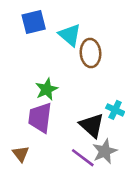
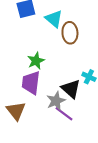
gray star: (105, 151) -> (56, 101), moved
brown triangle: (21, 154) -> (16, 111), size x1.5

